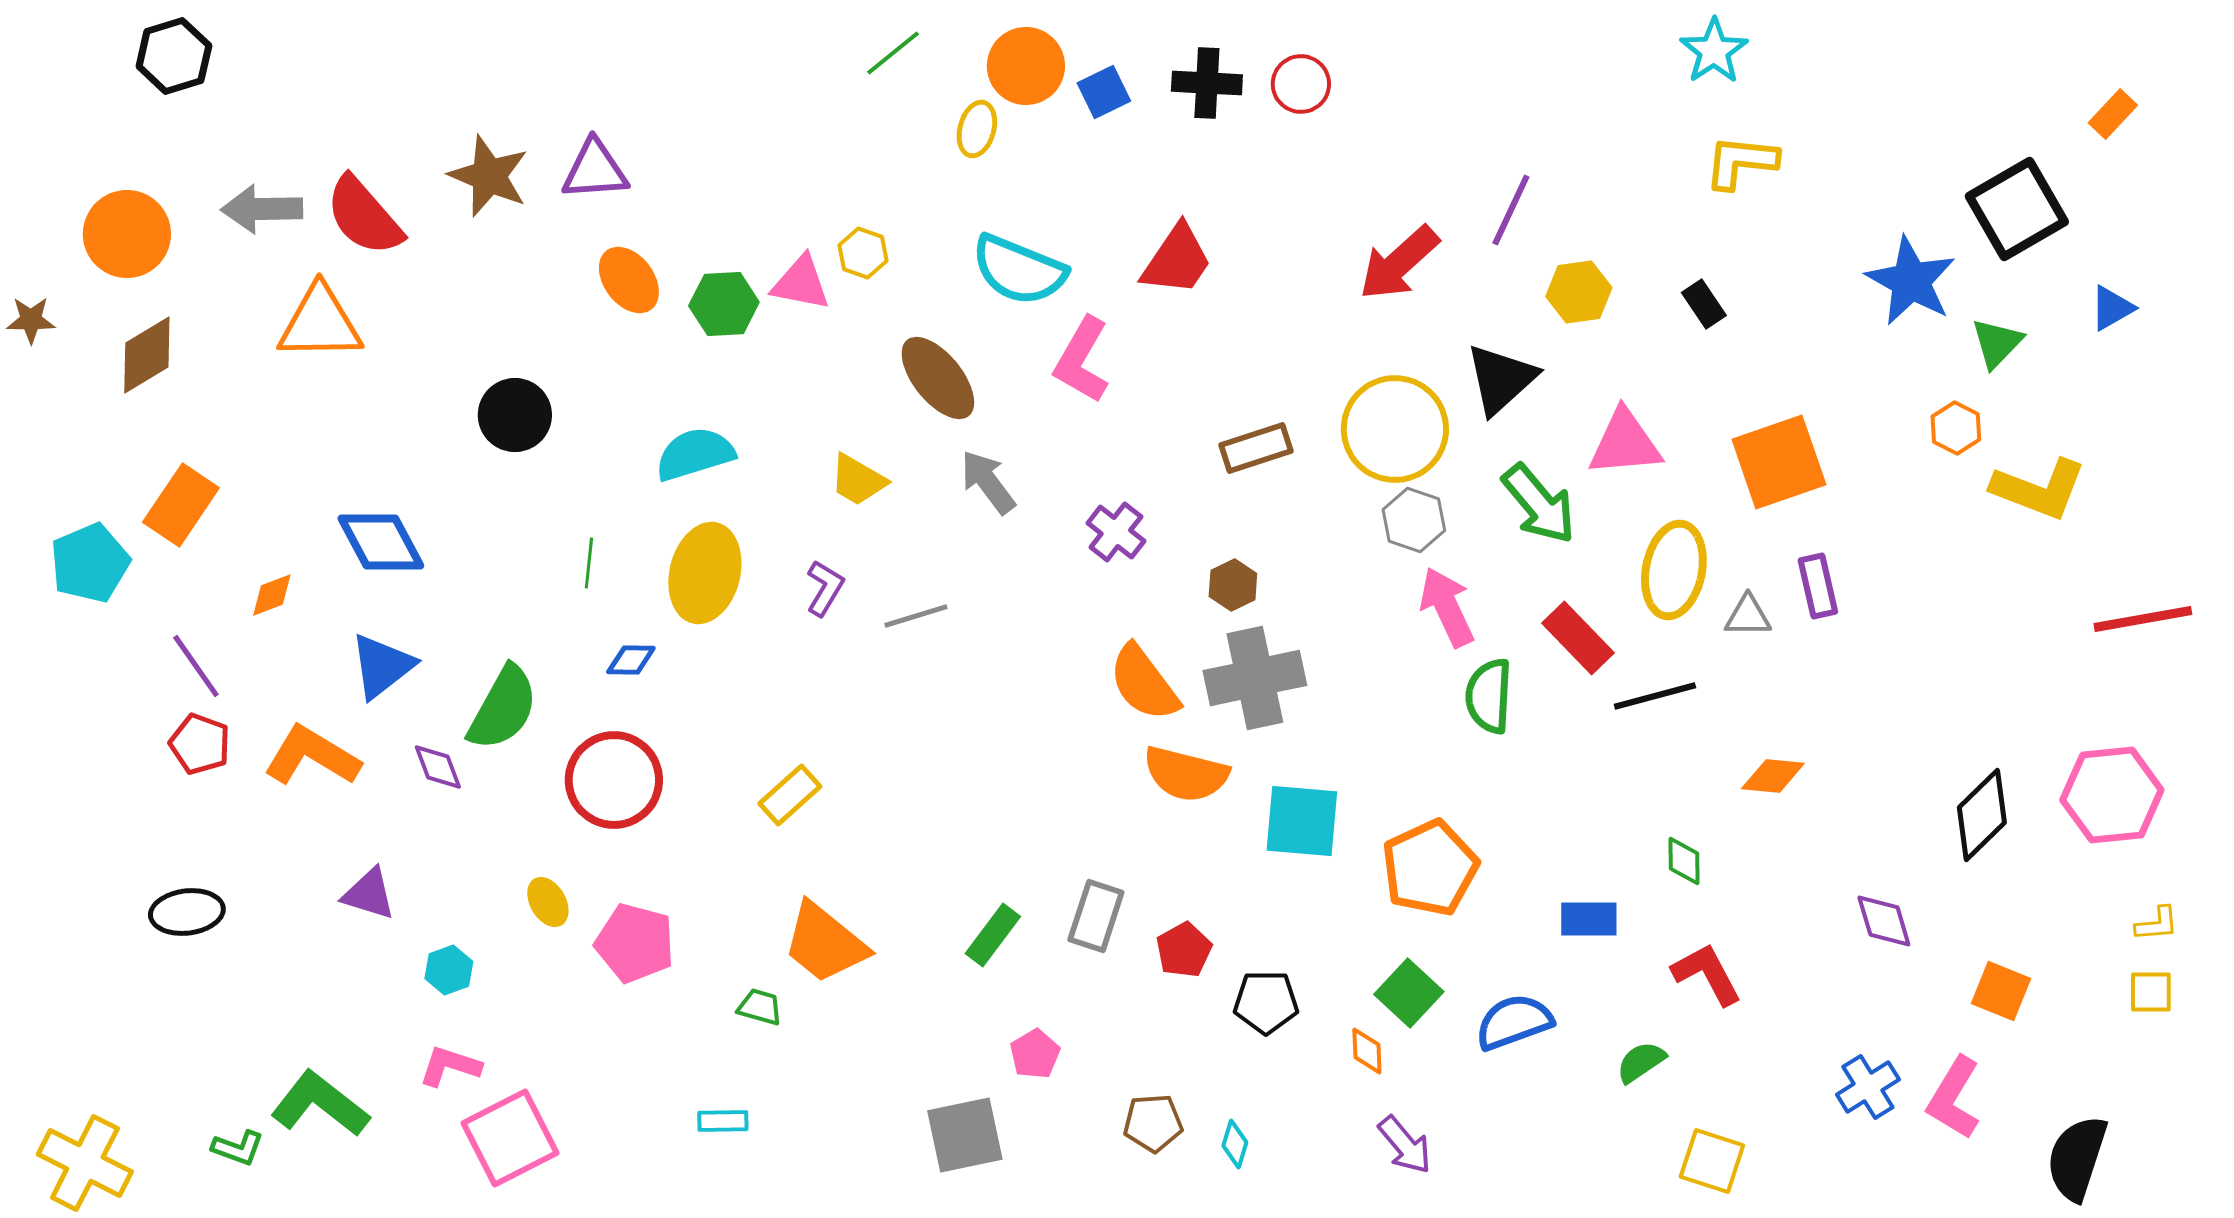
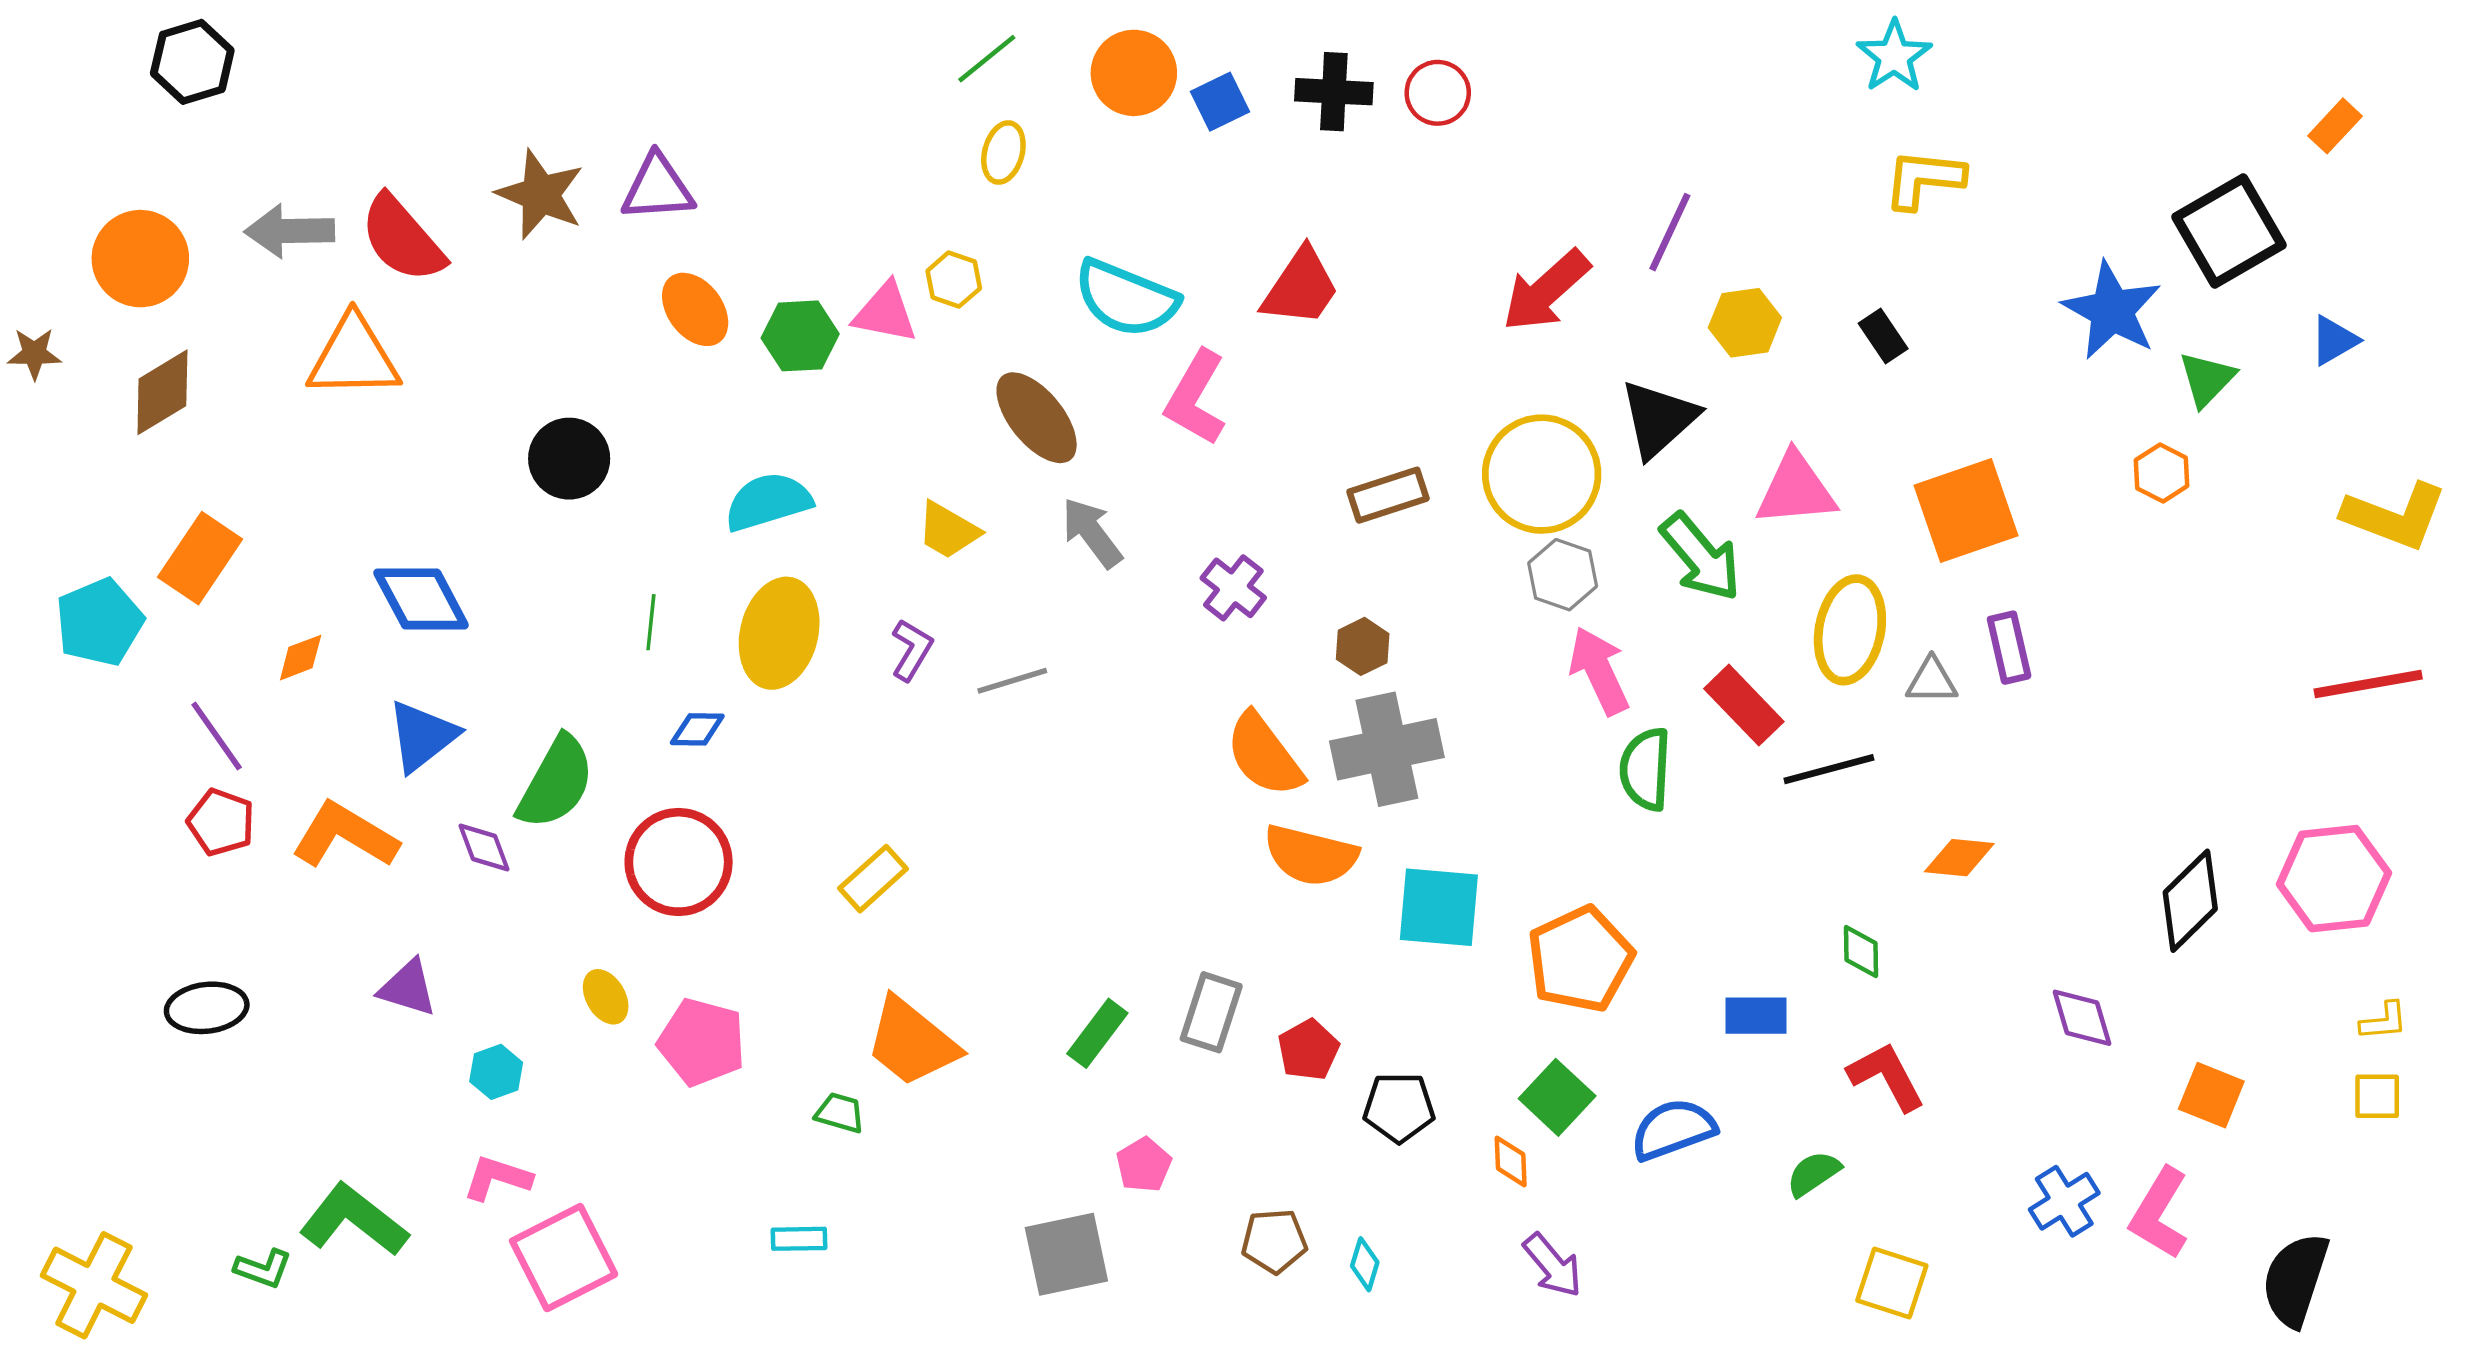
yellow ellipse: (977, 129) -> (1003, 152), moved
yellow L-shape: (2039, 489) -> (2395, 516), moved

